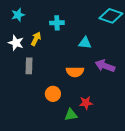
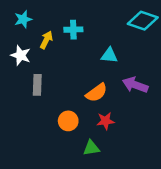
yellow arrow: (36, 39) -> (46, 40), moved
orange semicircle: (75, 72) -> (97, 93), turned -36
red star: (86, 103) -> (106, 121), moved

